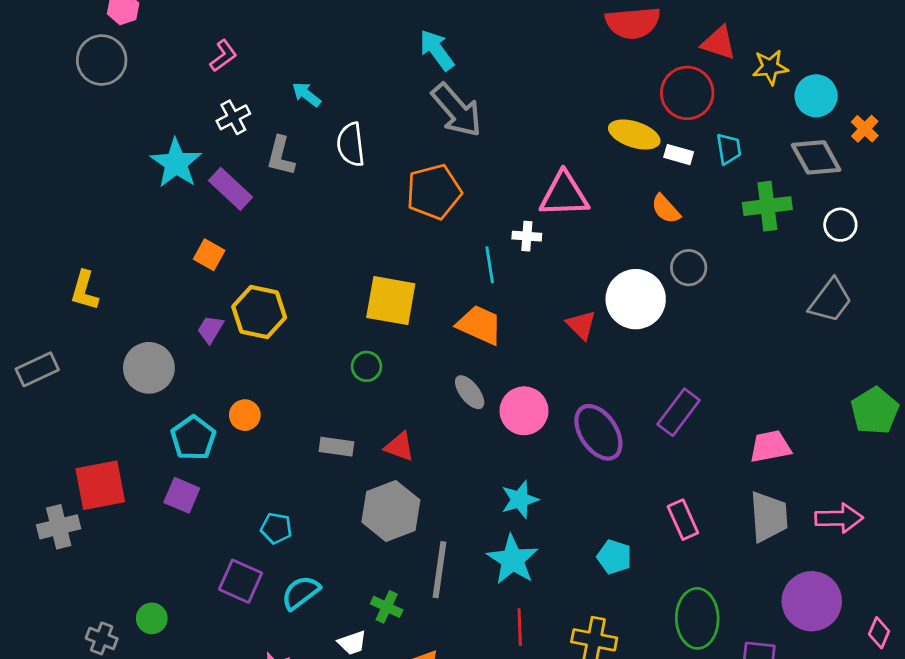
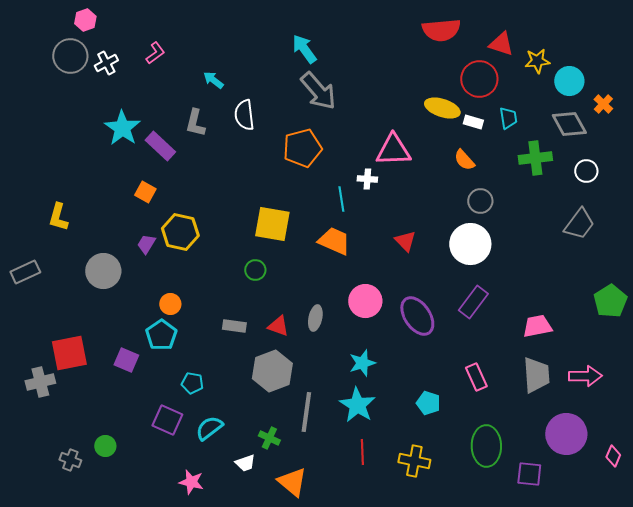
white cross: (233, 117) -> (106, 63), moved
white circle: (636, 299) -> (470, 244), moved
gray ellipse: (470, 392) -> (315, 318), moved, turned 50
cyan pentagon: (193, 438) -> (161, 335), moved

